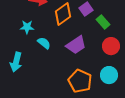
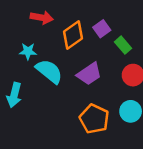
cyan semicircle: (44, 43) -> (49, 71), size x1.6

